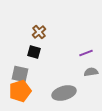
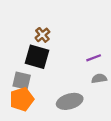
black square: (34, 52) -> (37, 57), size x1.6

